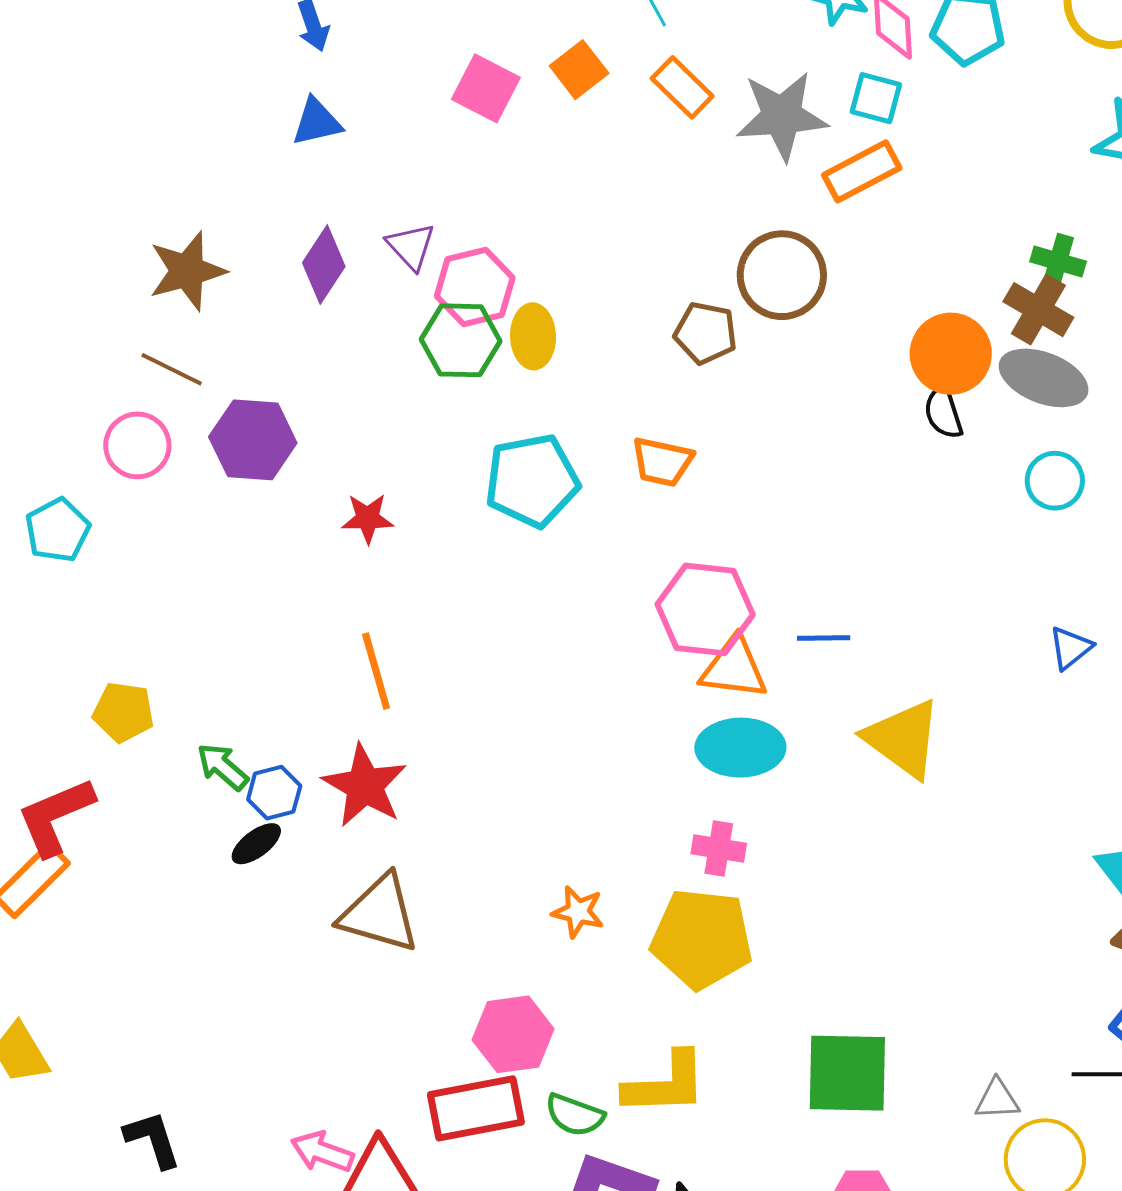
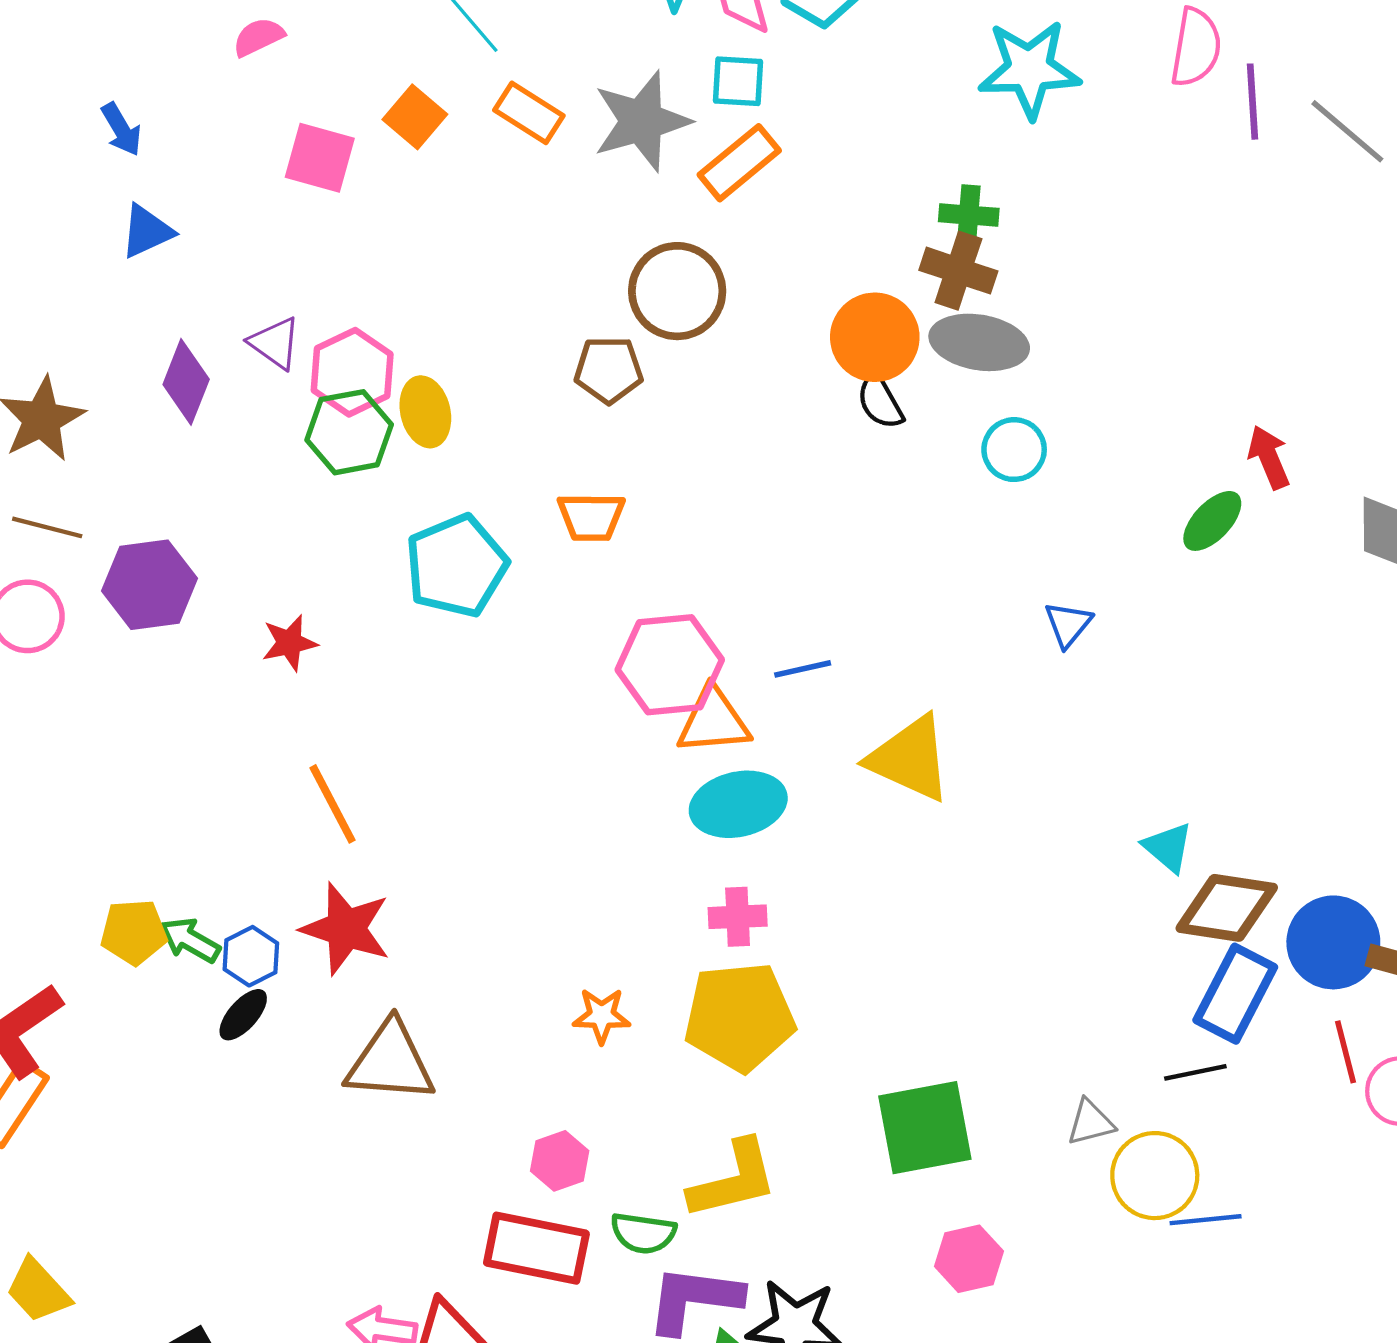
yellow pentagon: (123, 712) -> (134, 932), moved
pink hexagon: (513, 1034) -> (560, 1161), size x0.7
red rectangle: (476, 1108) -> (536, 1248), turned 34

